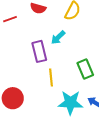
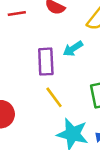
yellow line: (51, 77) -> (54, 97), turned -42

